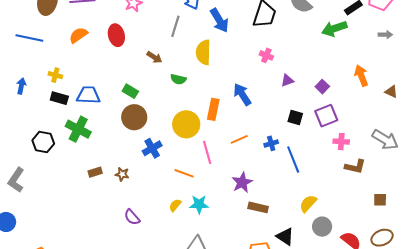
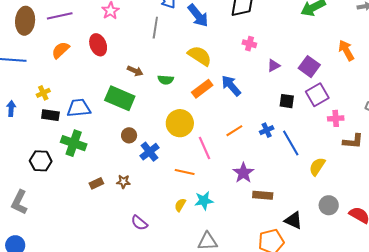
yellow semicircle: (203, 52) -> (200, 56), moved, turned 130
brown arrow: (154, 57) -> (135, 71), moved
yellow cross: (55, 75) -> (43, 93), turned -32
purple square: (322, 87) -> (309, 67), size x1.5
green rectangle: (130, 91) -> (120, 98), size x1.8
orange rectangle: (213, 109) -> (202, 89), moved, turned 50
brown circle: (134, 117) -> (129, 135), moved, size x0.6
yellow semicircle: (308, 204) -> (317, 166), moved

